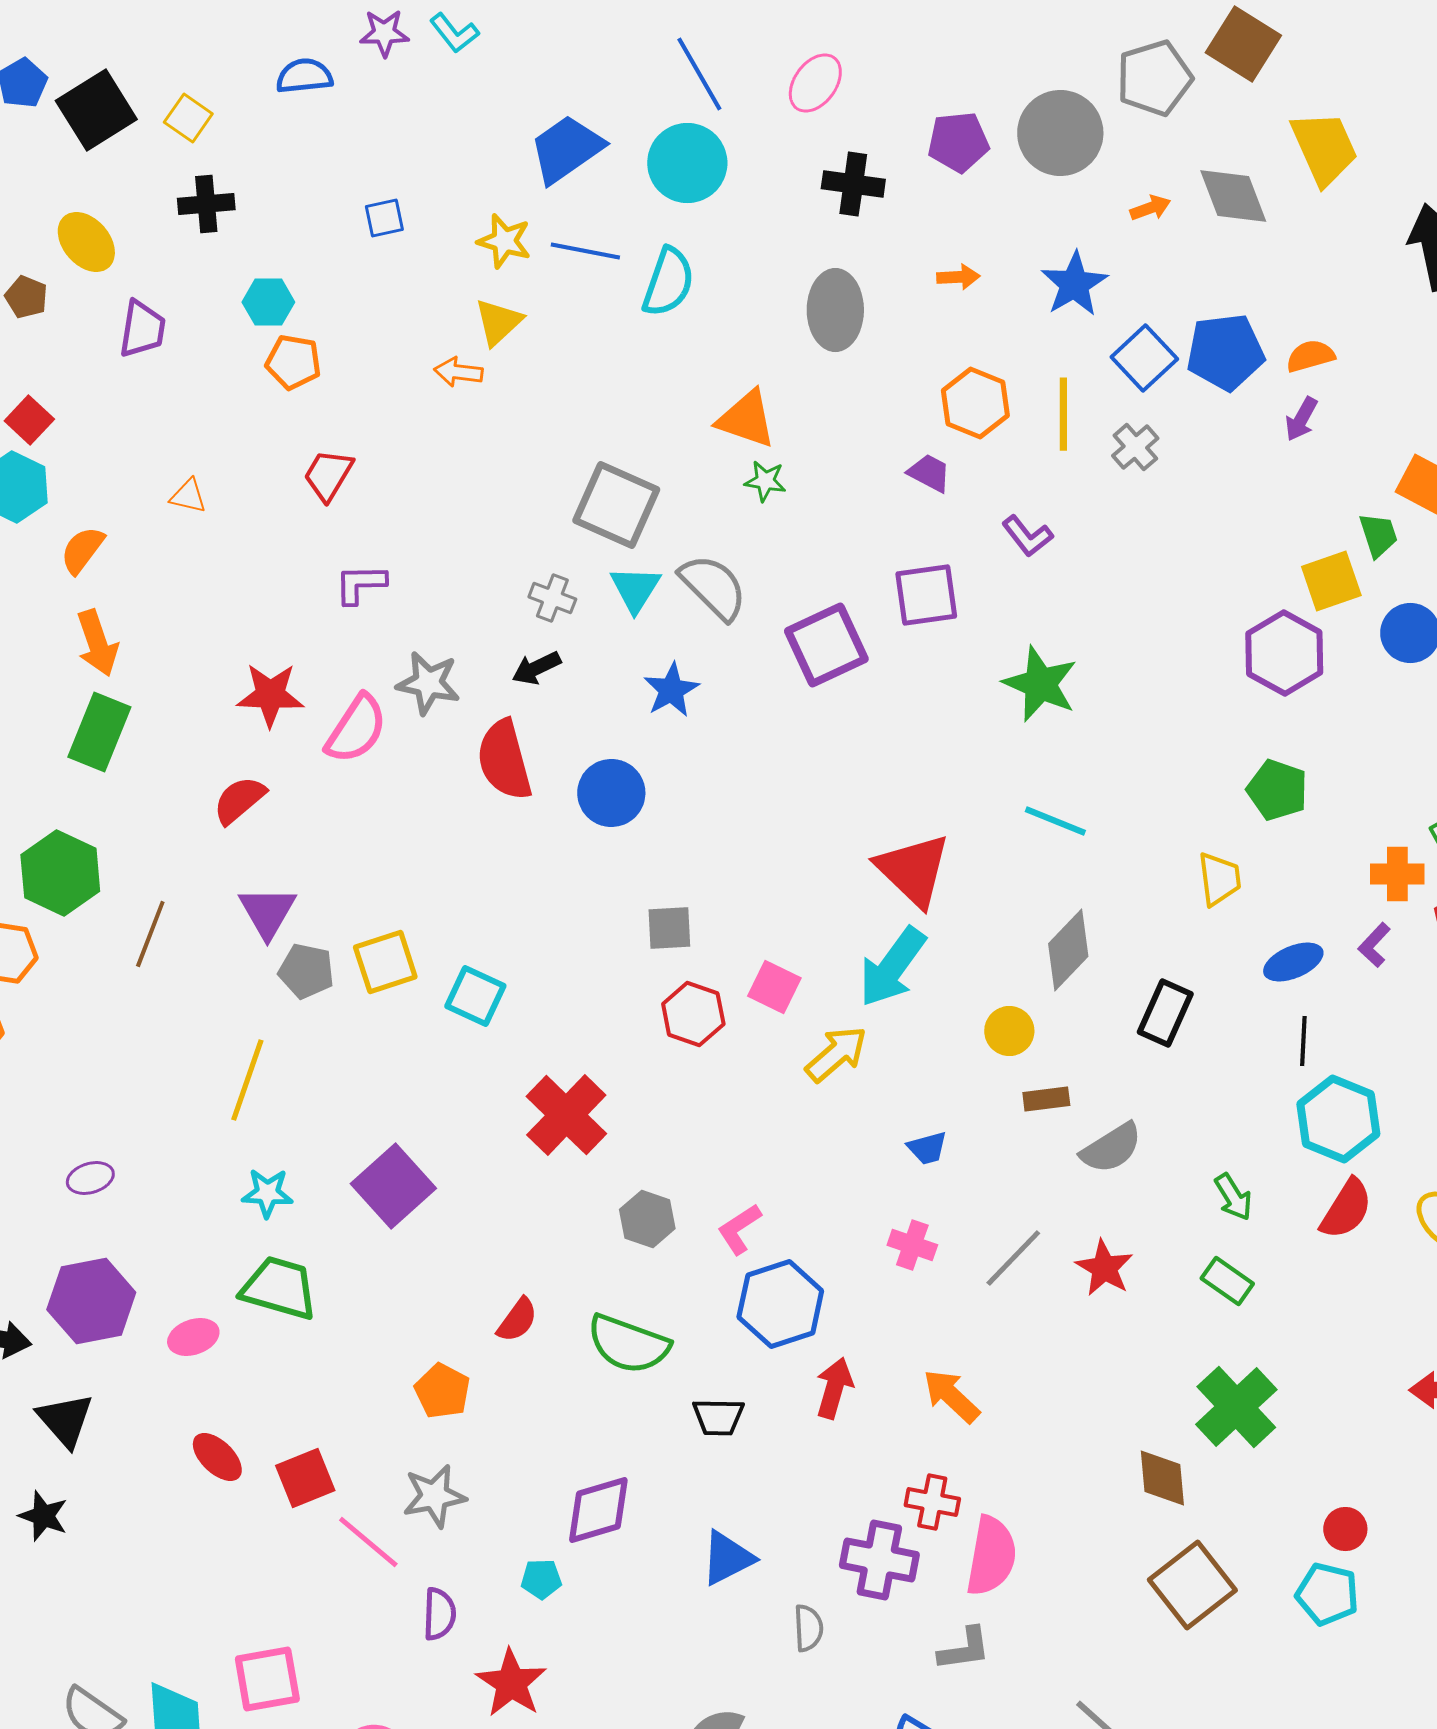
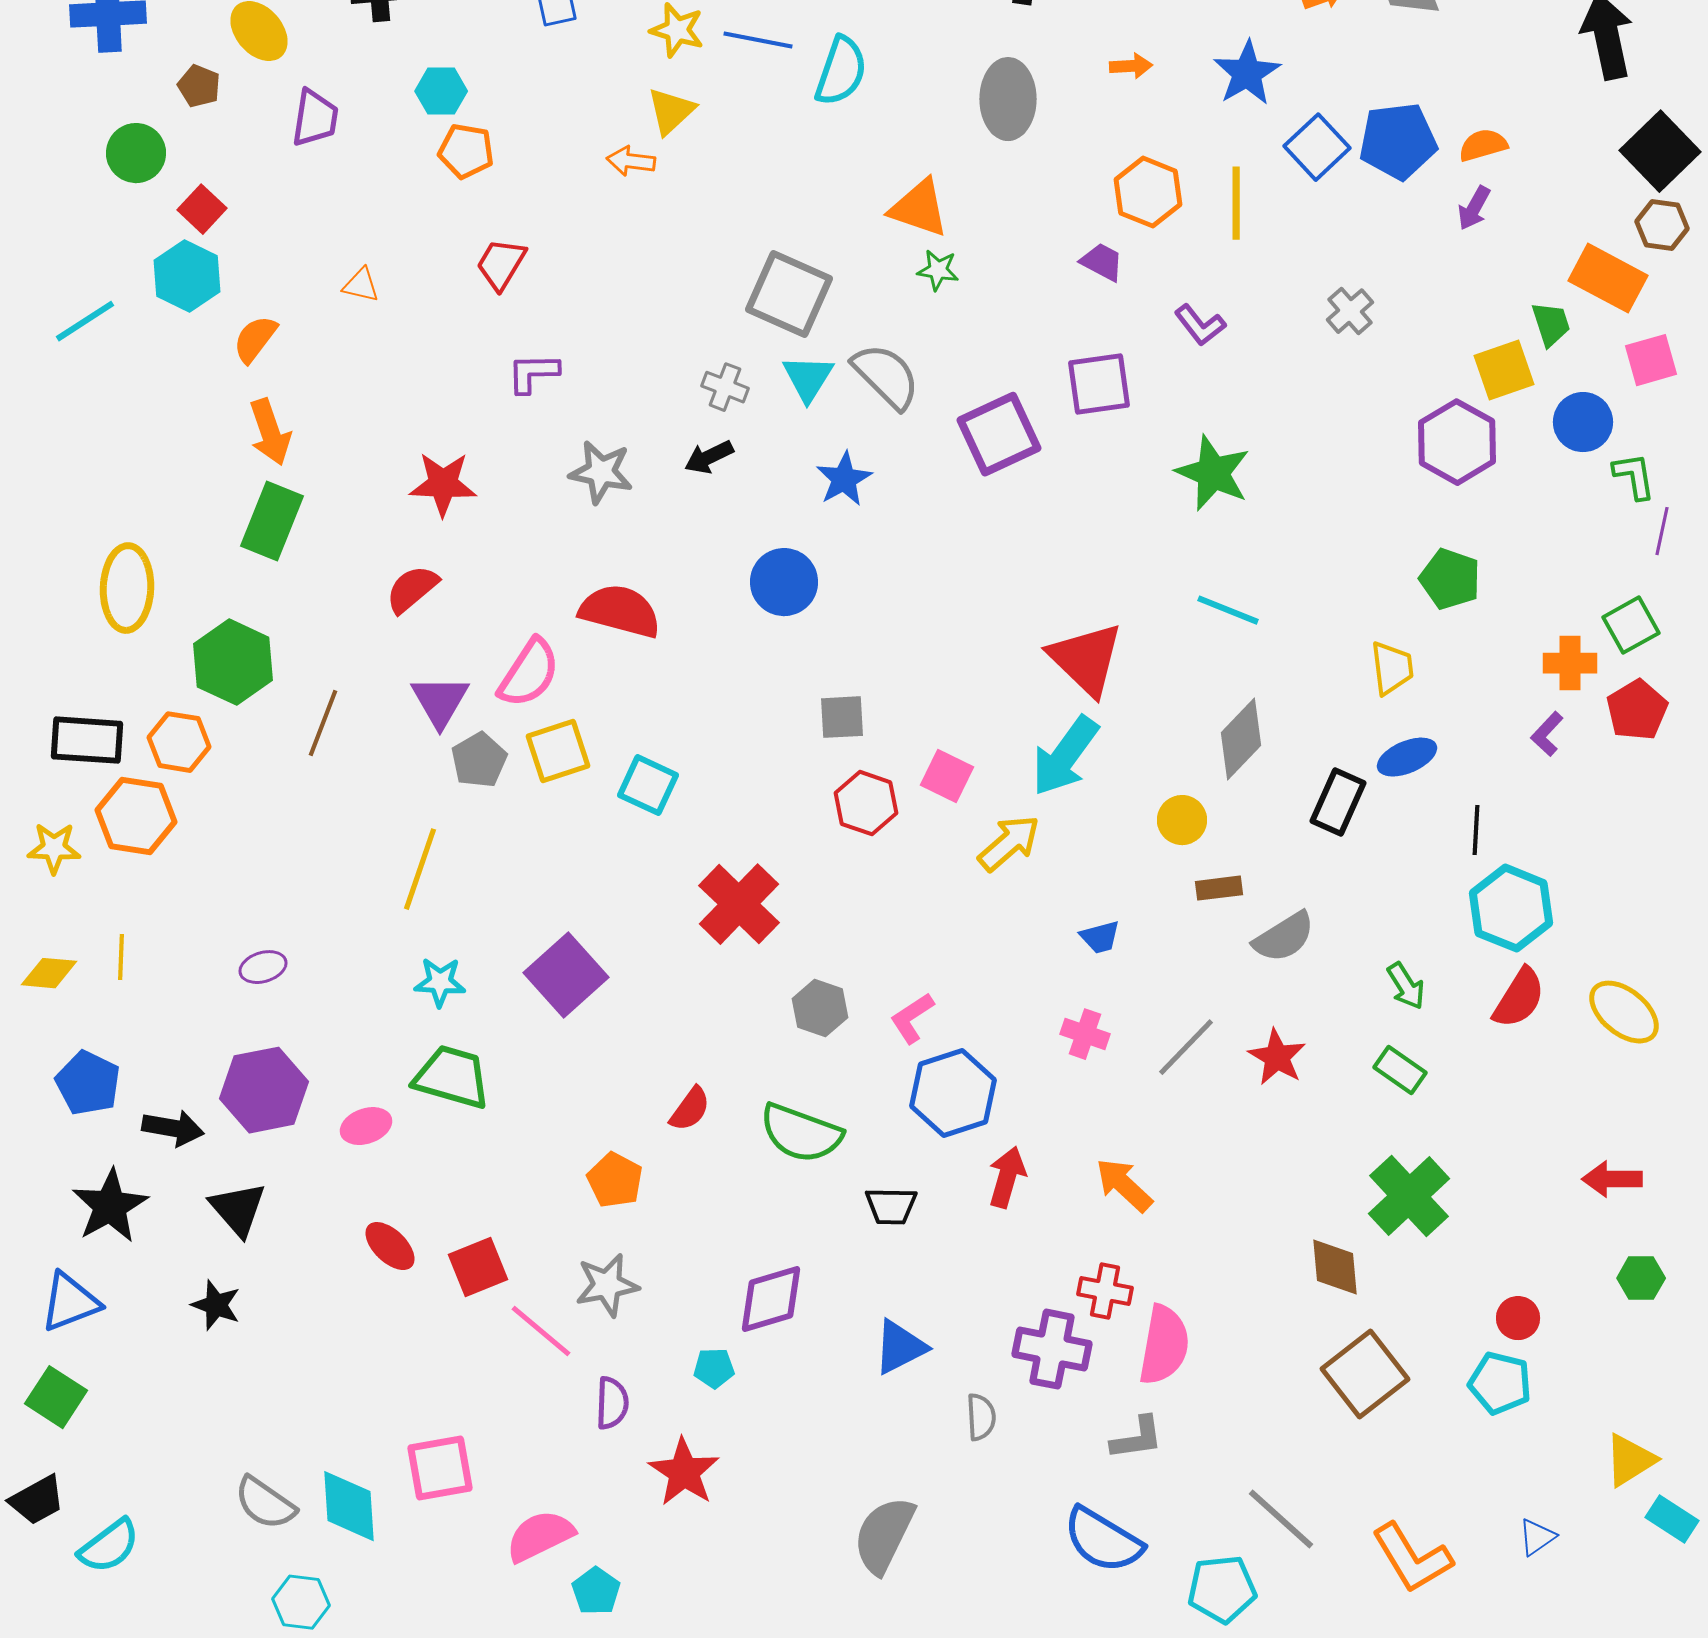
gray cross: (1135, 447) -> (1350, 311), moved
pink semicircle: (356, 729) -> (529, 673), moved
red semicircle: (504, 760) -> (620, 611), moved, turned 120
blue ellipse: (1293, 962) -> (1407, 757), moved
gray pentagon: (306, 971) -> (479, 760), turned 30

